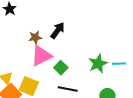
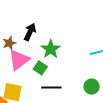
green star: (98, 63) -> (51, 49), moved

